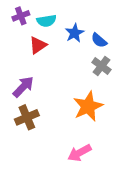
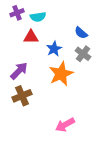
blue star: (75, 33) -> (54, 49), moved
red triangle: (38, 45) -> (31, 37), turned 35
orange star: (88, 106) -> (61, 74), moved

